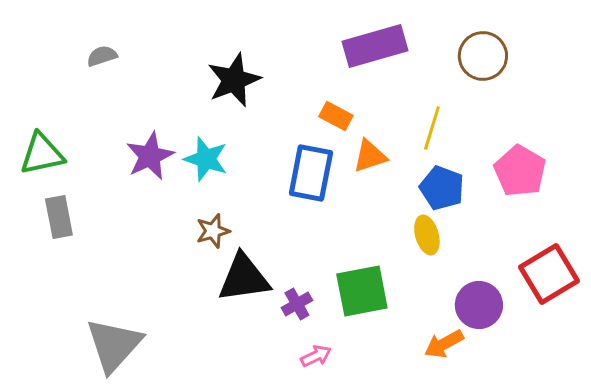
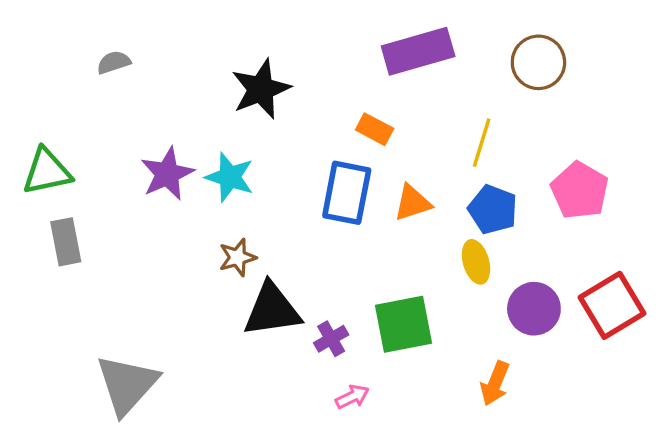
orange triangle: (370, 156) -> (412, 203), moved
purple circle: (479, 305) -> (534, 309), moved
orange arrow: (444, 344) -> (495, 383), turned -39

